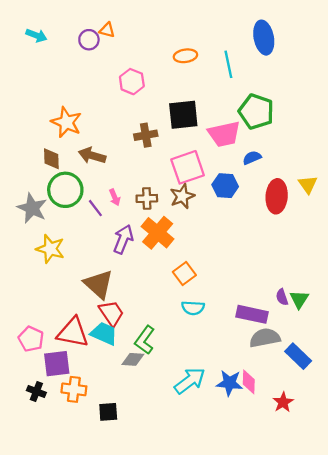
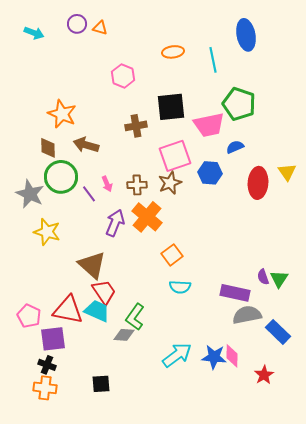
purple circle: (89, 40) -> (77, 24), moved
orange cross: (74, 389) -> (45, 388), moved
black cross: (36, 392) -> (47, 365), moved

